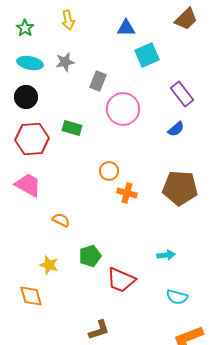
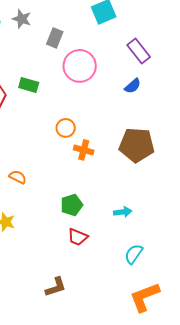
gray star: (65, 62) -> (22, 19), turned 30
green pentagon: (90, 256) -> (72, 205), moved
red trapezoid: (121, 280) -> (78, 237), size x0.7
cyan semicircle: (177, 297) -> (134, 254), turned 110

